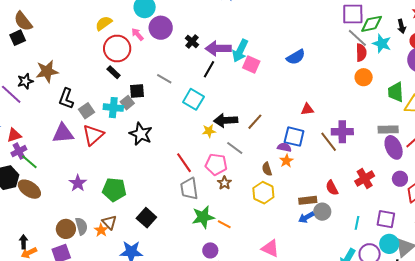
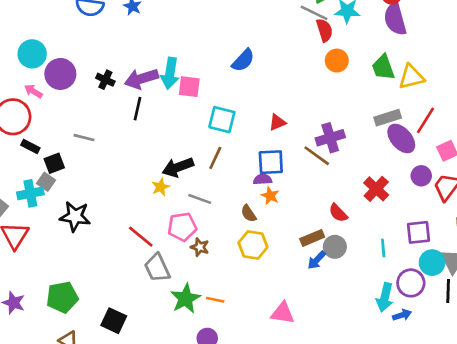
black rectangle: (114, 72) -> (30, 146), moved
cyan square: (193, 99) -> (222, 120), moved

